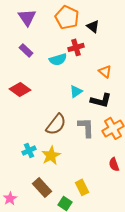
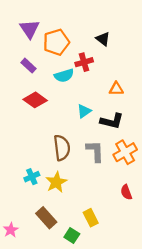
orange pentagon: (67, 17) -> (56, 42), moved, turned 30
orange triangle: (105, 71) -> (116, 89), turned -40
red diamond: (20, 89) -> (35, 100), moved
brown semicircle: (56, 124) -> (62, 148), turned -45

